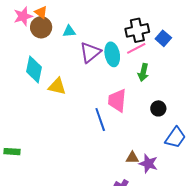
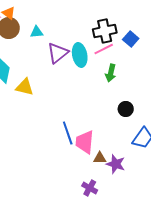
pink trapezoid: (117, 100) -> (85, 142), moved
blue line: (100, 120) -> (68, 133), moved

